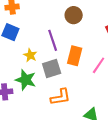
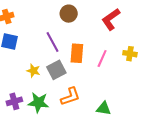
yellow star: (30, 55) -> (33, 71), moved
green star: (26, 80) -> (38, 103), moved

